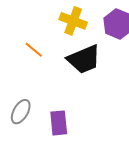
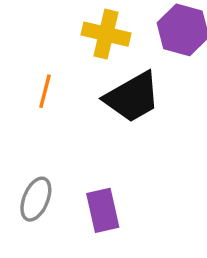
orange line: (34, 50) -> (45, 91), turned 72

